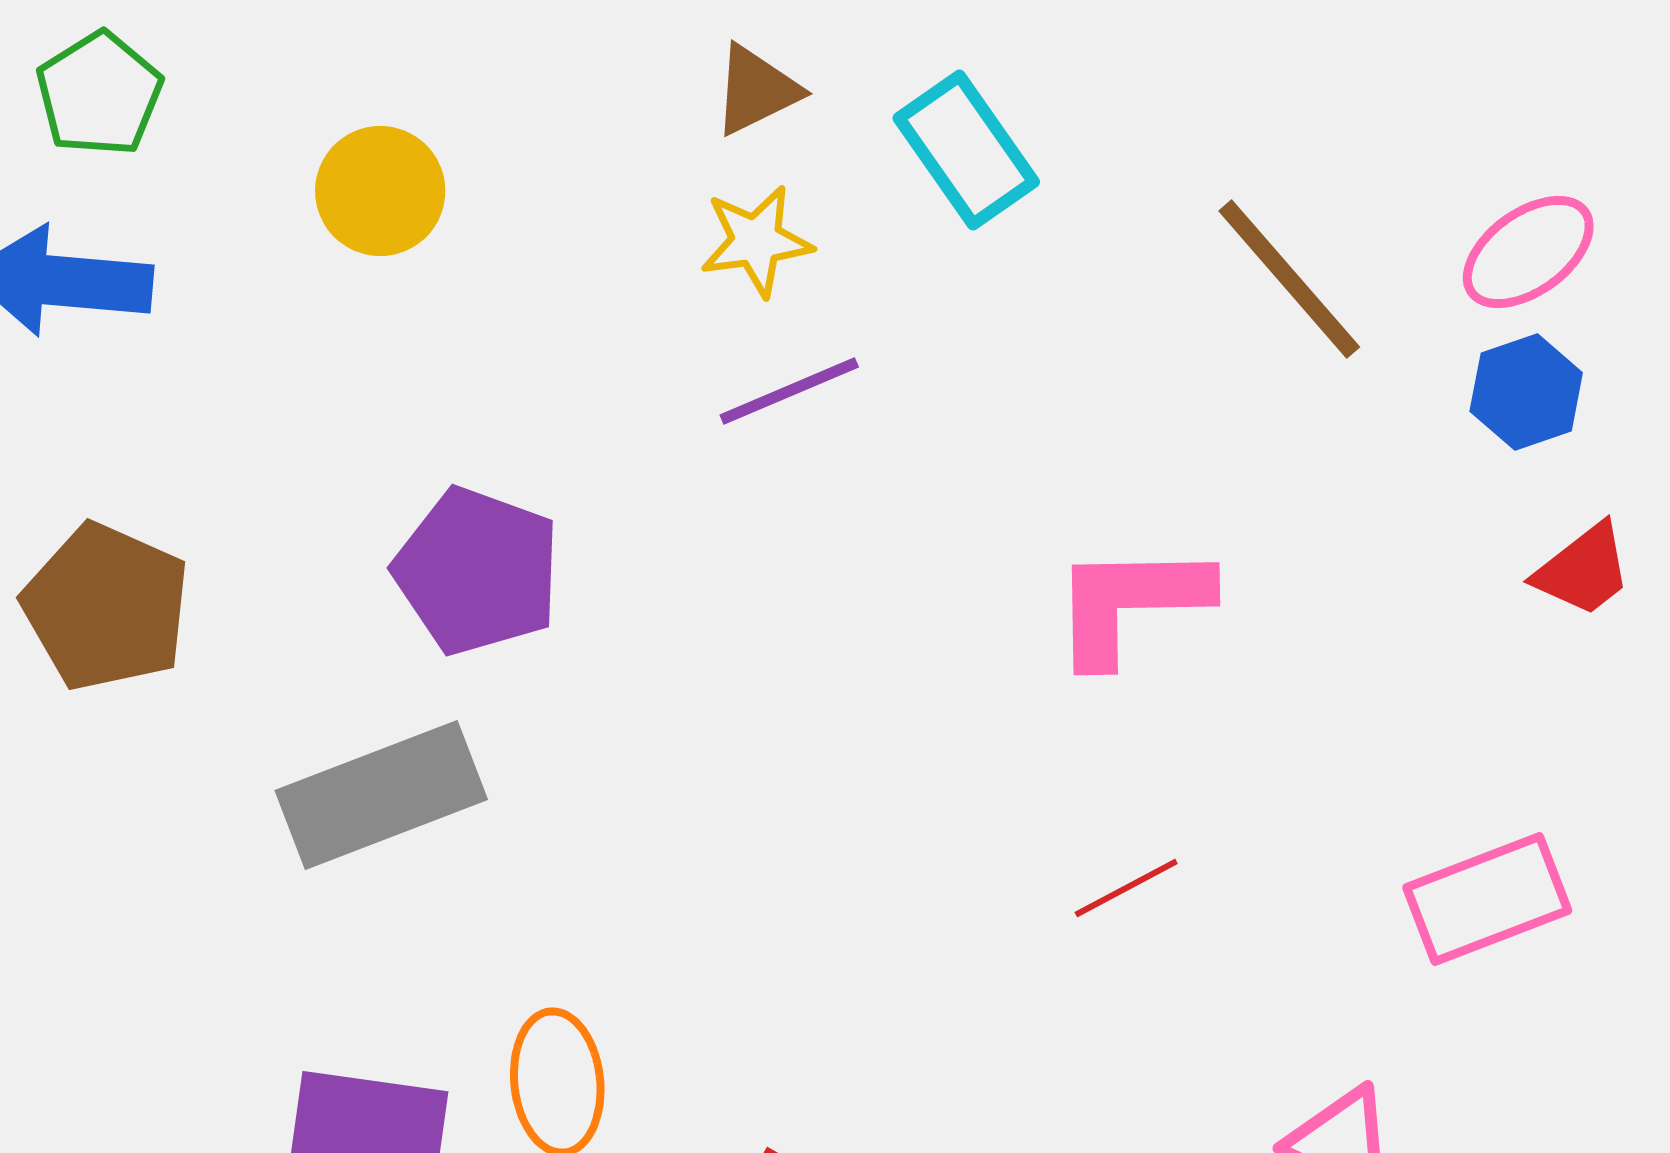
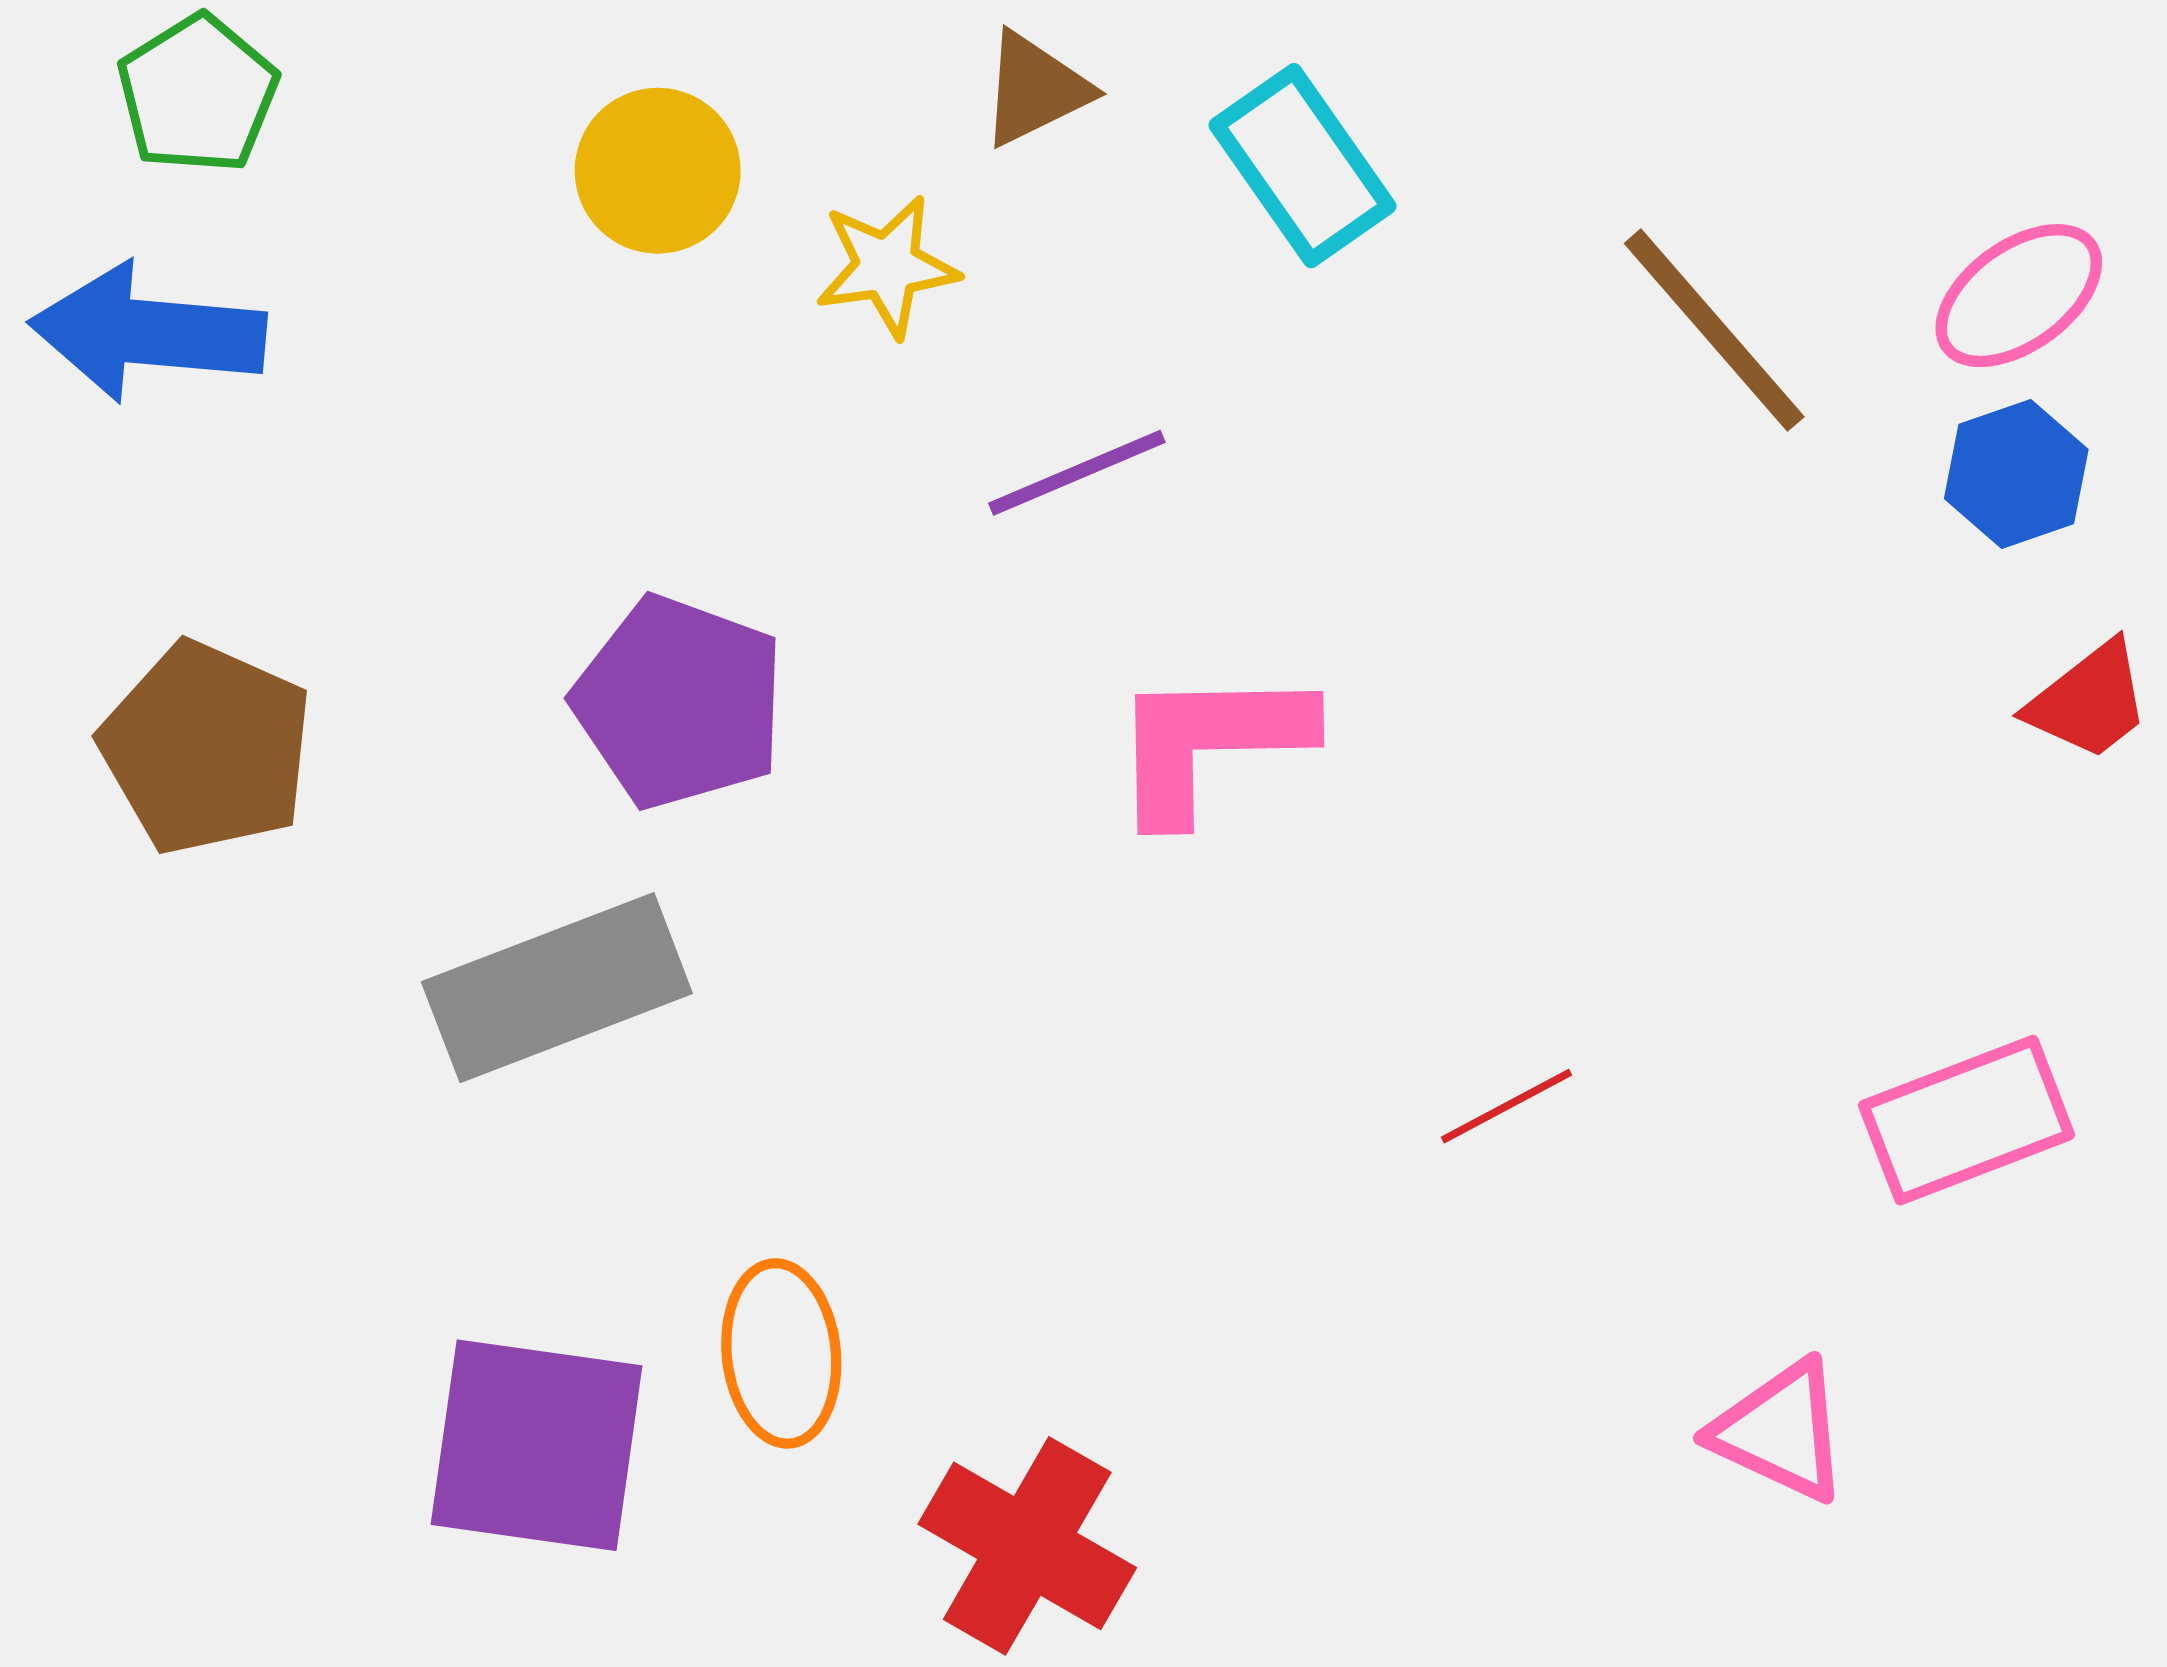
yellow circle: (380, 191) -> (658, 171), moved
yellow star: (756, 241) -> (887, 266), moved
pink L-shape: (1130, 603) -> (1209, 743), moved

